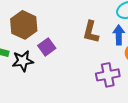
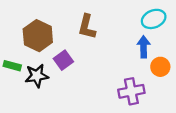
brown L-shape: (91, 32) -> (87, 27), moved

